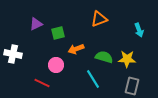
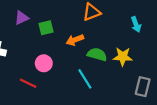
orange arrow: (76, 49) -> (75, 40), moved
gray rectangle: (132, 86) -> (143, 87), moved

